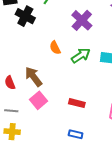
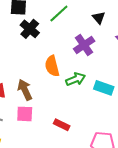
orange semicircle: (55, 48) -> (52, 66), size x1.5
pink square: (38, 100) -> (25, 114), turned 30

